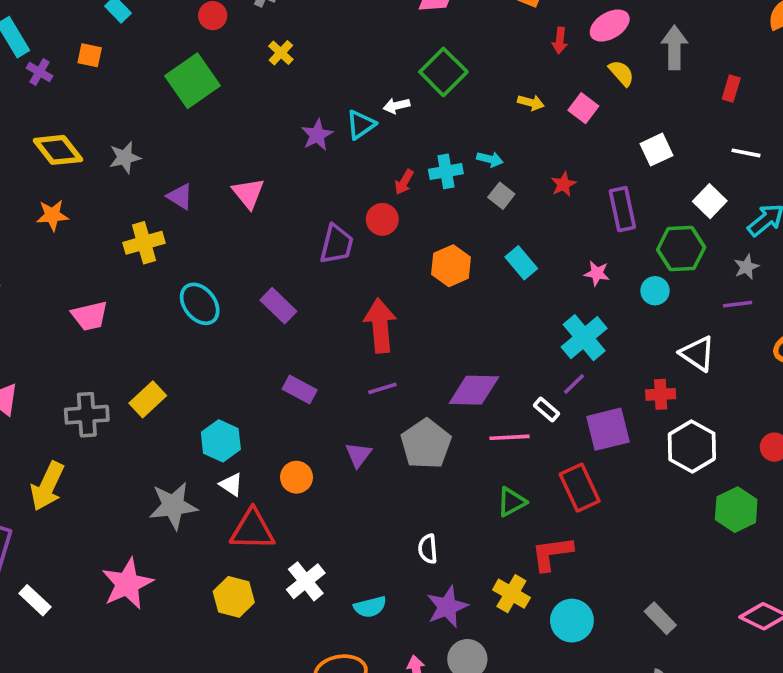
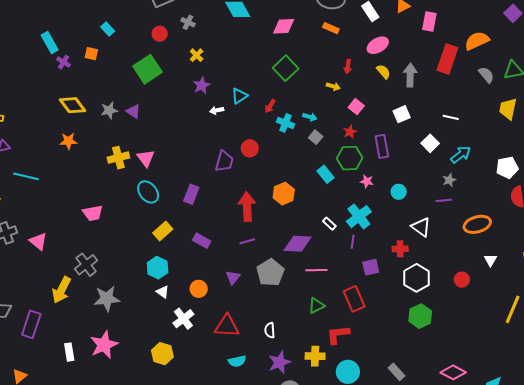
red arrow: (560, 41) -> (348, 67), moved
gray arrow: (674, 47) -> (410, 75), moved
red rectangle: (731, 88) -> (447, 59), moved, size x2.0
white arrow: (396, 106) -> (217, 110), moved
pink square: (583, 108) -> (356, 107), moved
purple star: (317, 135) -> (202, 85), moved
cyan cross: (446, 171) -> (285, 123), turned 30
red arrow: (404, 182) -> (270, 106), moved
pink triangle: (248, 193) -> (146, 158), moved
purple triangle: (180, 196) -> (133, 111), moved
green hexagon: (681, 249) -> (350, 158), moved
orange hexagon: (451, 266) -> (284, 194), moved
purple rectangle: (278, 306) -> (191, 194), turned 66
pink trapezoid: (90, 316) -> (93, 213), moved
purple line: (574, 384) -> (353, 242), turned -40
yellow rectangle: (148, 399) -> (163, 231), moved
white rectangle: (547, 410) -> (329, 224), moved
gray cross: (87, 415) -> (86, 265), moved, turned -35
purple square: (608, 429) -> (371, 267), size x0.7
gray star: (173, 506) -> (107, 299), moved
green hexagon: (736, 510) -> (420, 316), moved
red triangle: (252, 530) -> (227, 326), moved
white cross: (306, 581) -> (183, 319), moved
yellow cross: (511, 594) -> (315, 356), turned -30
white rectangle: (35, 600) -> (69, 352), moved, turned 36

